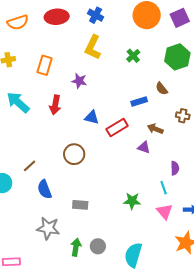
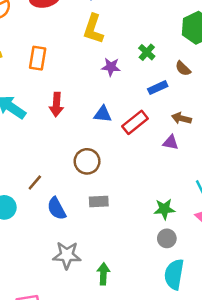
green cross: (133, 56) -> (147, 52), moved
purple star: (79, 81) -> (111, 67), moved
gray rectangle: (80, 205) -> (99, 202), moved
gray circle: (98, 246) -> (167, 238), moved

